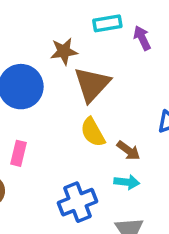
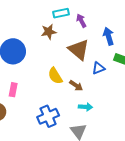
brown star: (64, 51) -> (49, 32), moved
brown triangle: (92, 84) -> (79, 50), moved, turned -30
cyan arrow: (127, 182) -> (86, 107), moved

